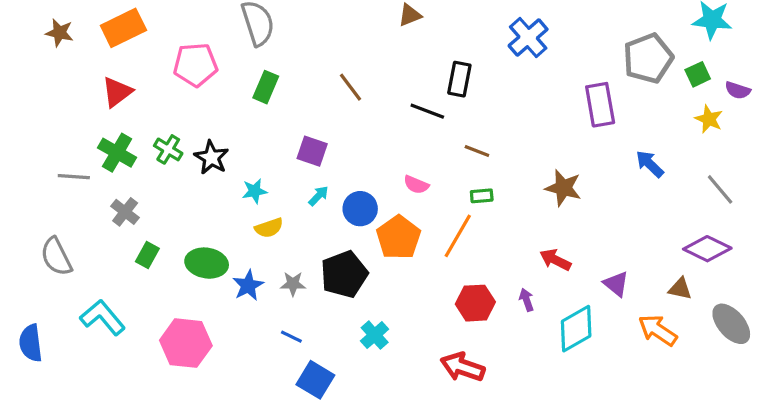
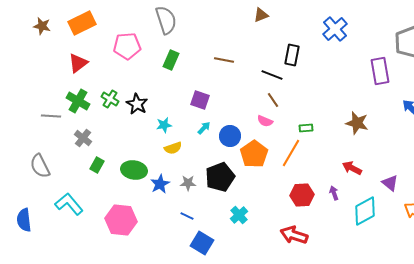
brown line: (351, 87) -> (224, 60), turned -42
brown line: (477, 151) -> (273, 100), moved, turned 35

